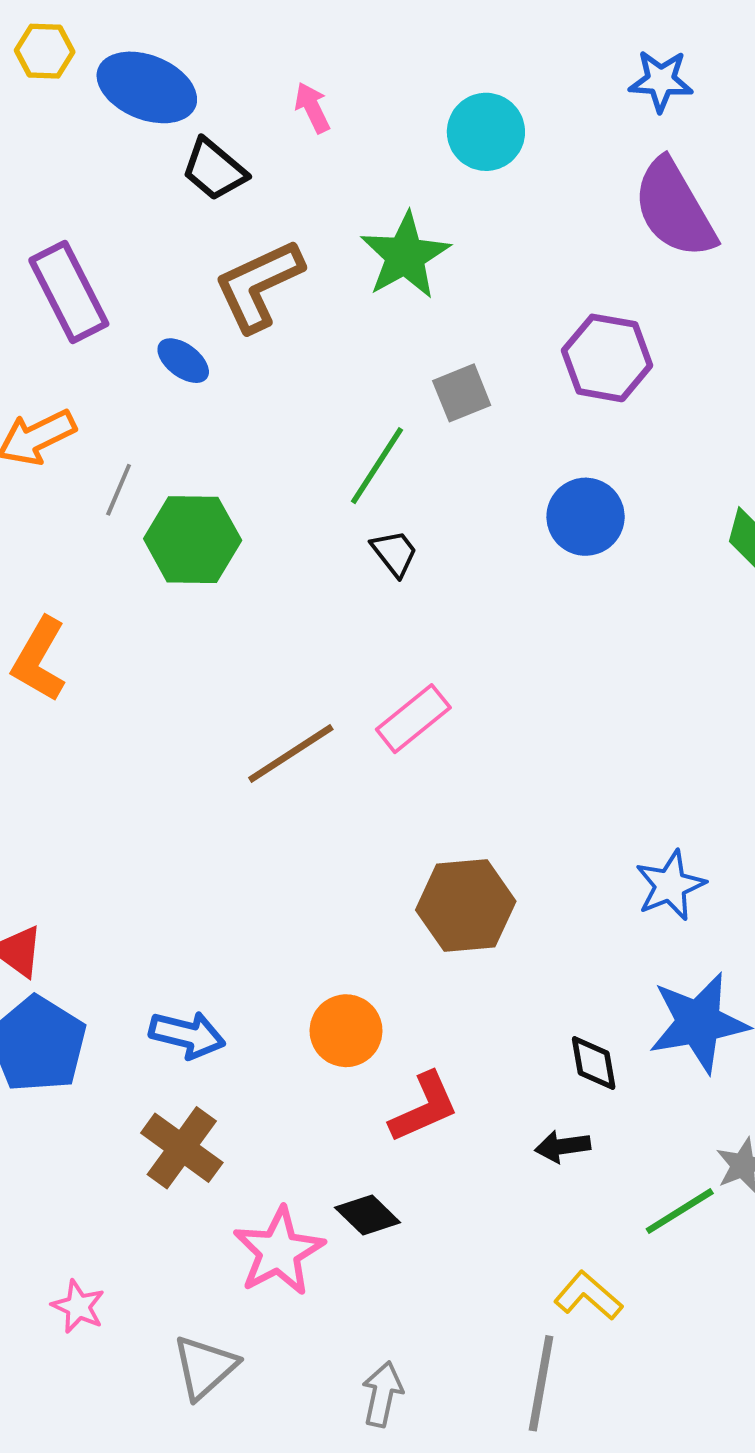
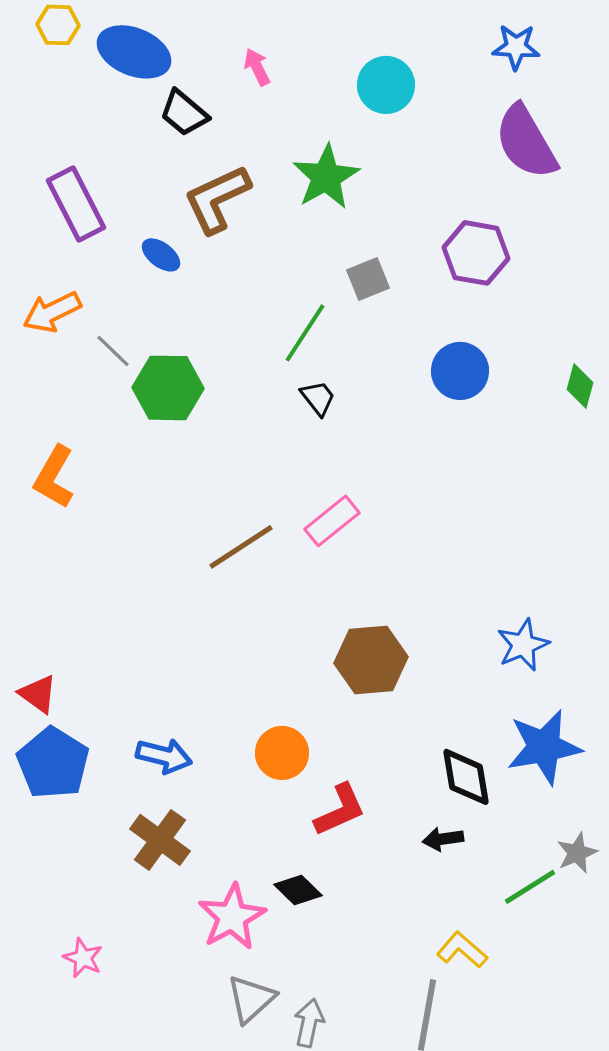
gray line: (119, 490) -> (113, 351), turned -69
black diamond: (594, 1063) -> (466, 777), size x1.4
gray triangle: (205, 1367) -> (251, 999), moved

